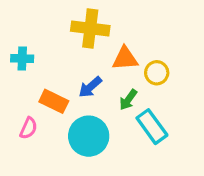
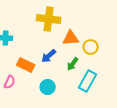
cyan rectangle: (152, 127) -> (88, 81), turned 65
cyan circle: (89, 136) -> (48, 87), size x0.6

